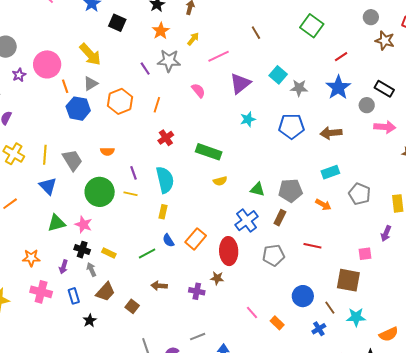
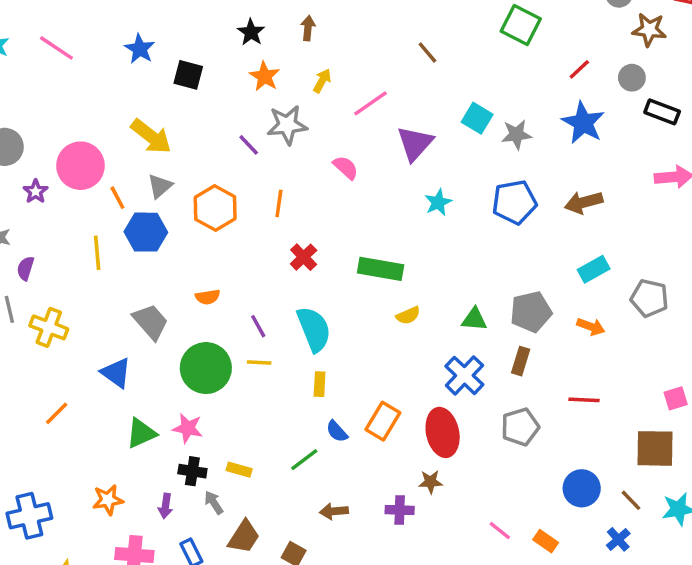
gray circle: (367, 105) -> (632, 78), moved
yellow line: (45, 155) -> (97, 253), moved

